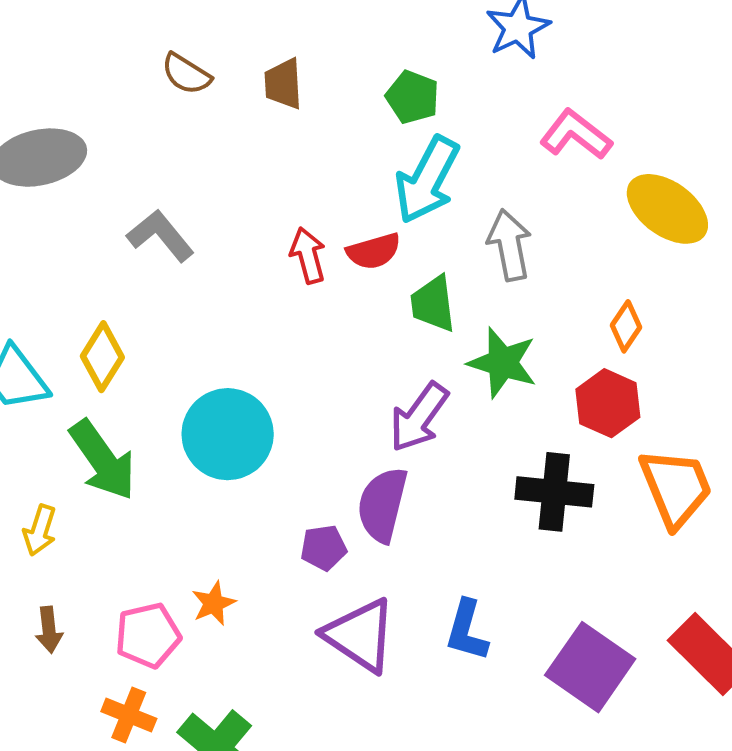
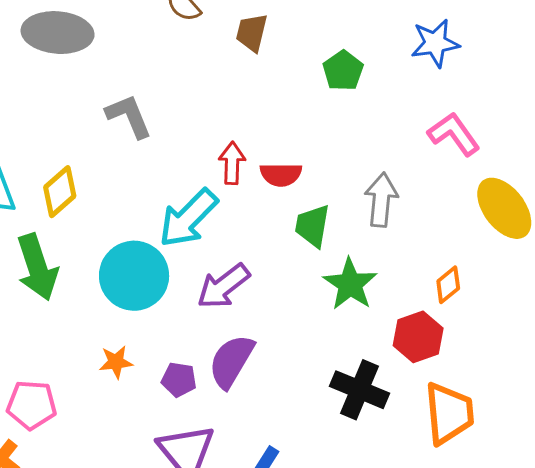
cyan arrow: (427, 180) -> (188, 218), moved
purple arrow: (419, 417) -> (223, 286), moved
orange star: (214, 603) -> (116, 362), moved

